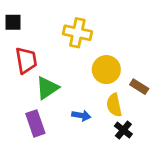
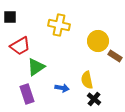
red trapezoid: (26, 60) -> (20, 46), turned 70
yellow circle: (106, 70) -> (98, 41), moved
brown rectangle: (139, 87) -> (115, 56), moved

